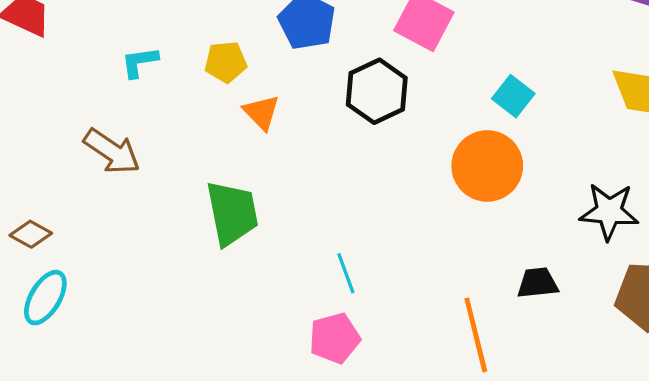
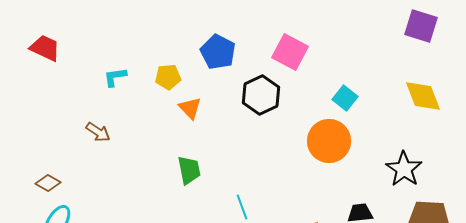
brown arrow: (112, 151) -> (98, 132), size x0.7
black star: (609, 211) -> (404, 169), turned 30
green trapezoid: (232, 213) -> (189, 170), moved, size x0.7

